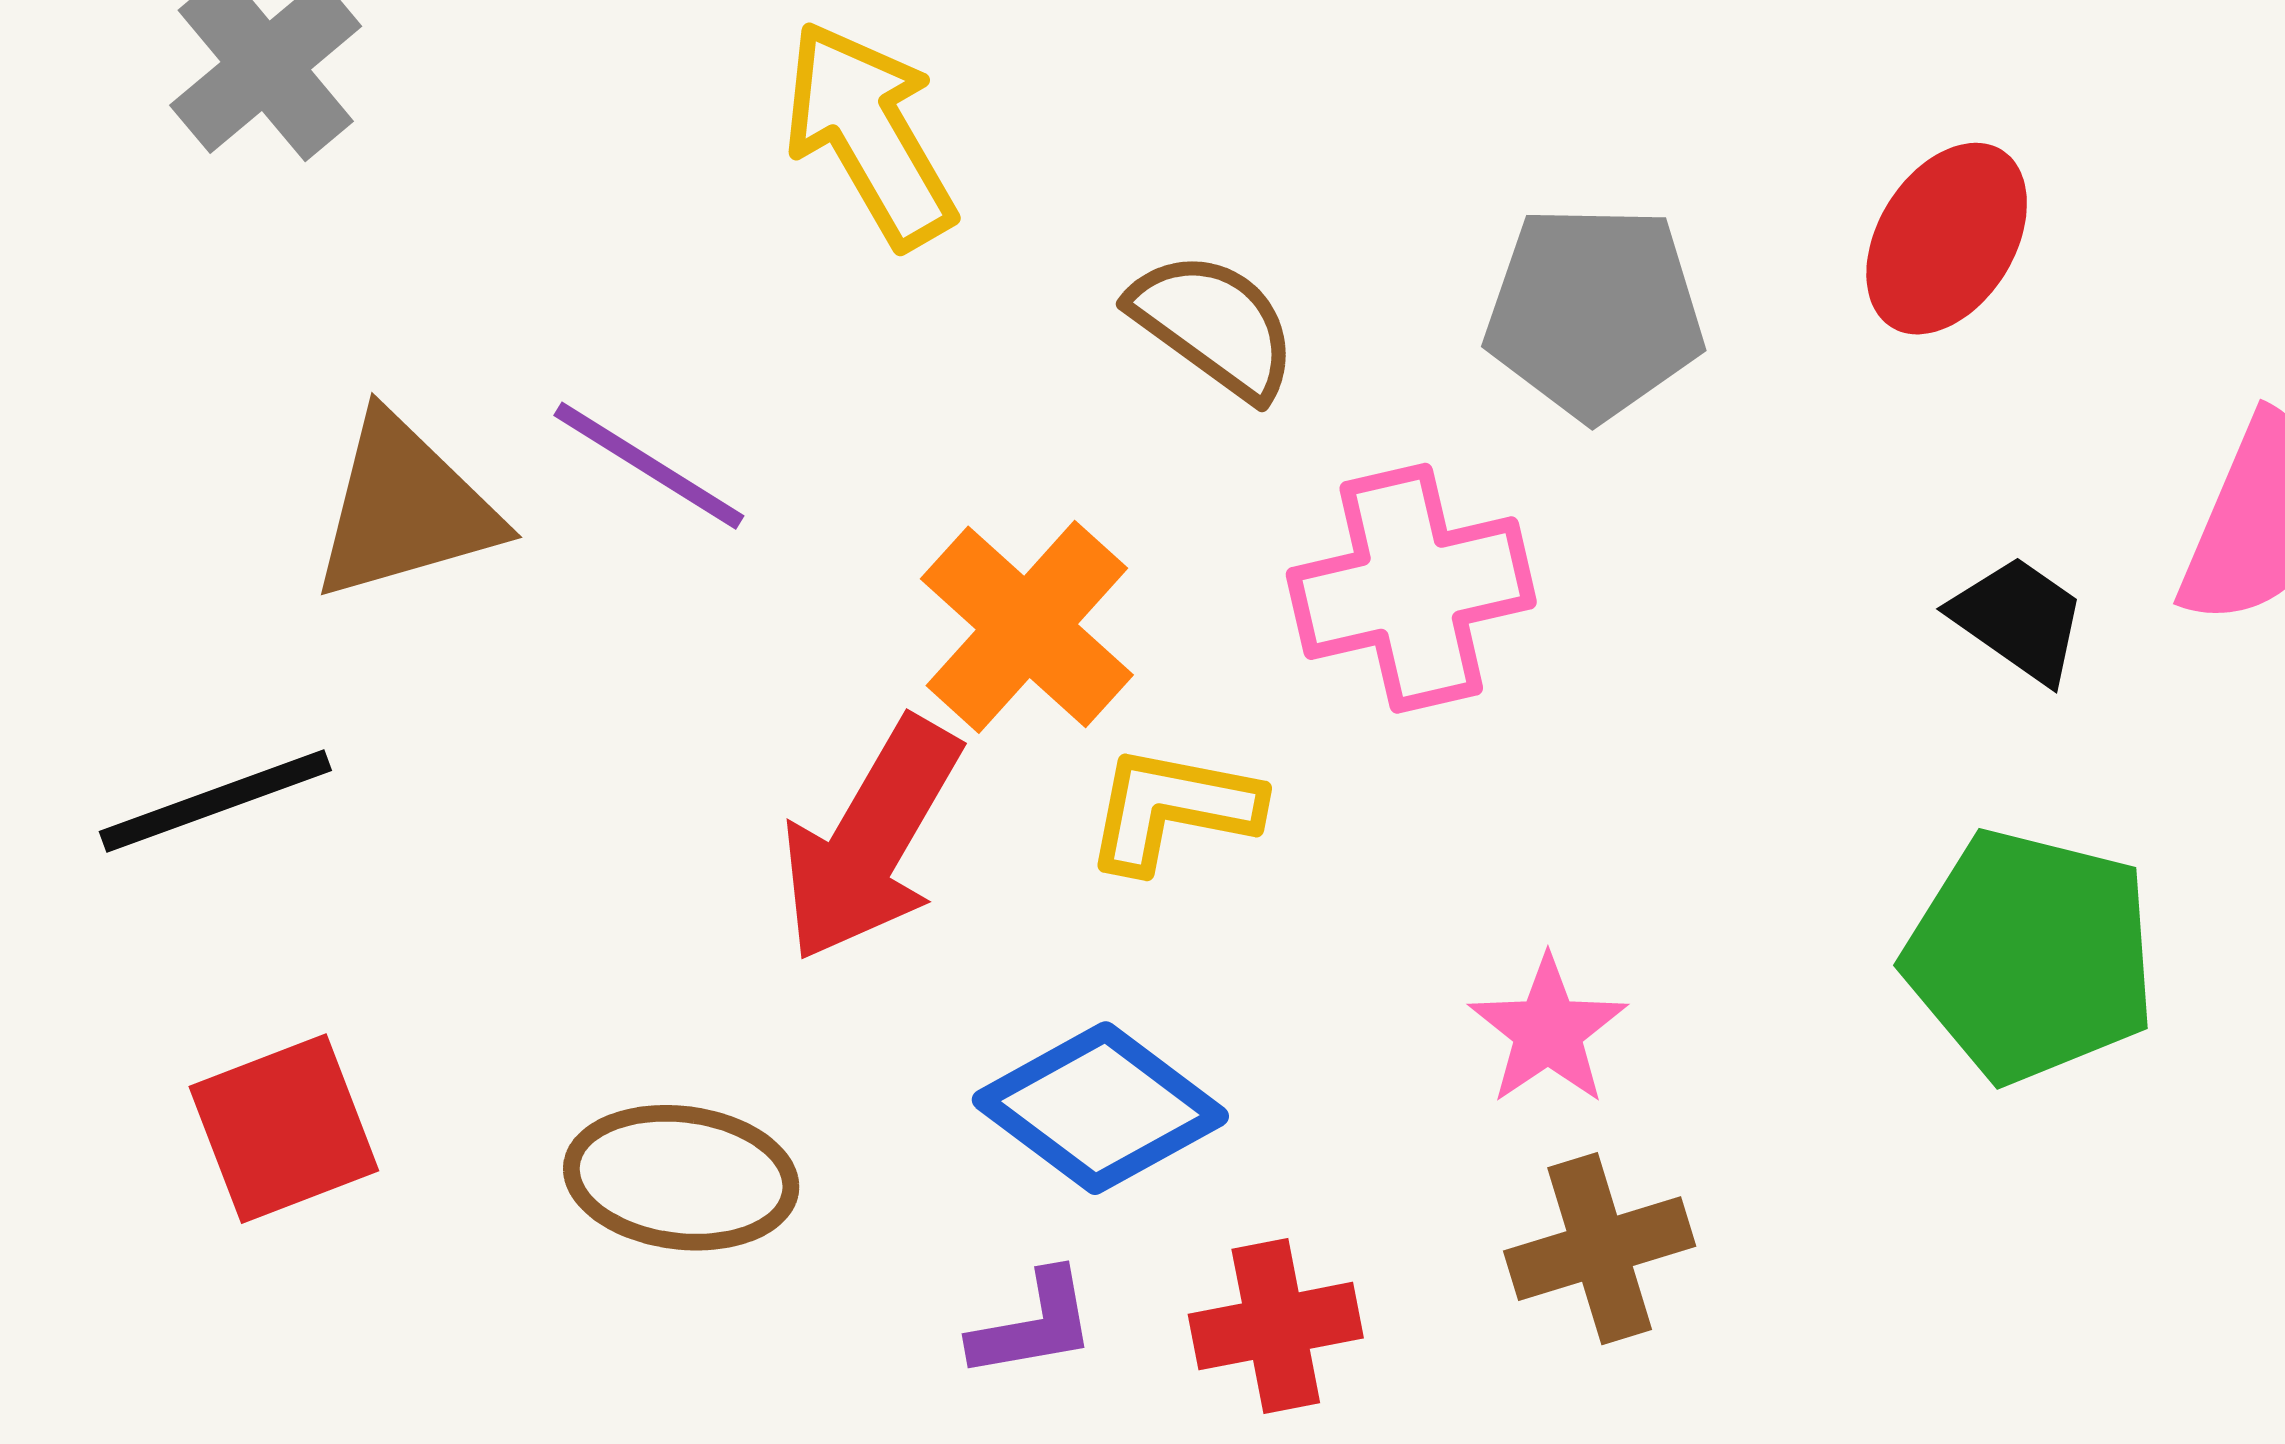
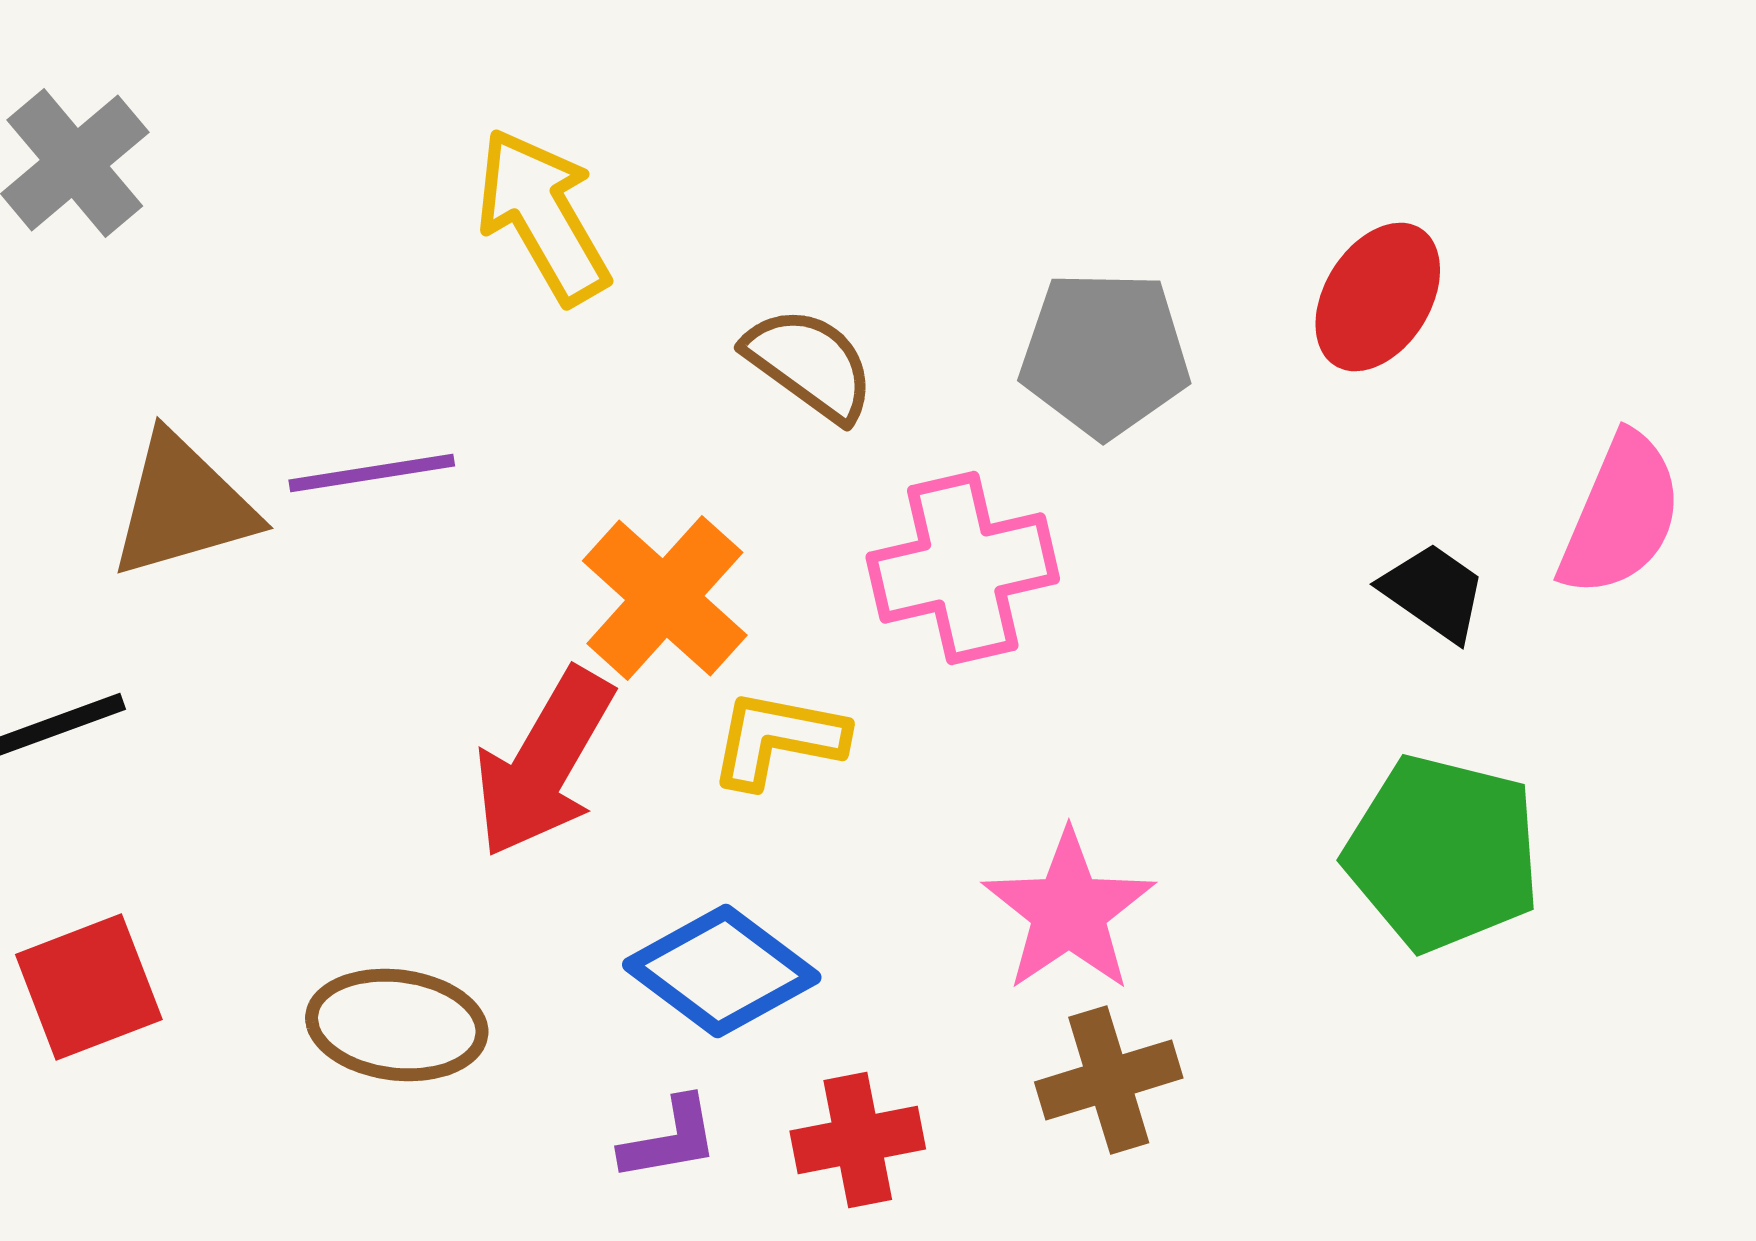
purple line: (649, 466) -> (372, 473), turned -41
pink star: (1548, 1031) -> (1069, 911), size x1.4

